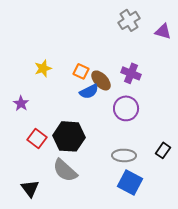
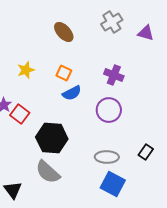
brown ellipse: (101, 80) -> (64, 32), moved
red square: (37, 138) -> (20, 114), moved

